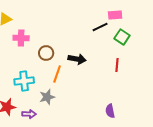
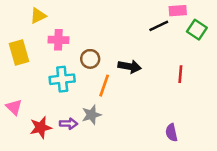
green square: (122, 37) -> (197, 30), moved
cyan cross: (24, 81) -> (62, 79), moved
purple arrow: (29, 114) -> (69, 124), moved

